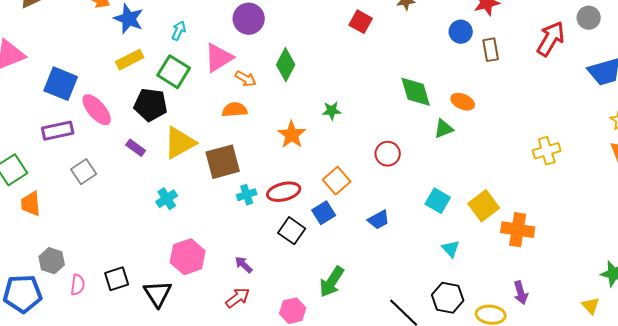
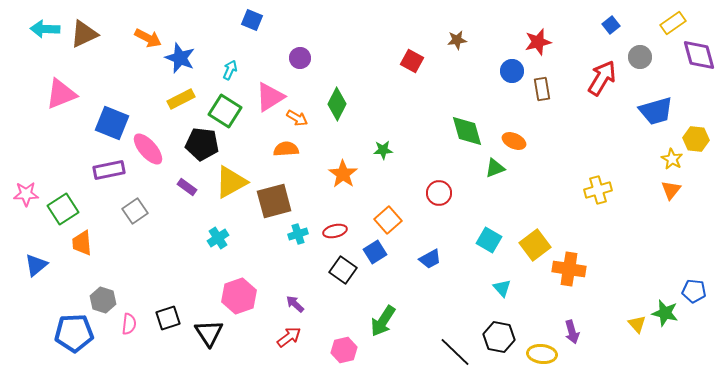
purple circle: (249, 19) -> (300, 58), size x0.7
red ellipse: (284, 192) -> (335, 231), size x0.7
yellow triangle: (591, 306) -> (637, 324), moved

